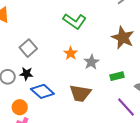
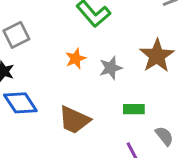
gray star: (91, 62) -> (111, 68), moved

